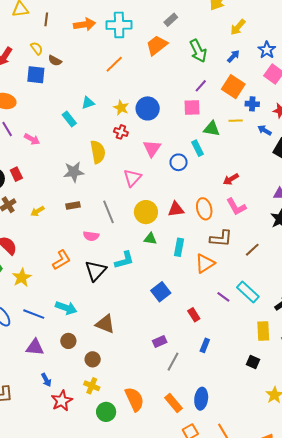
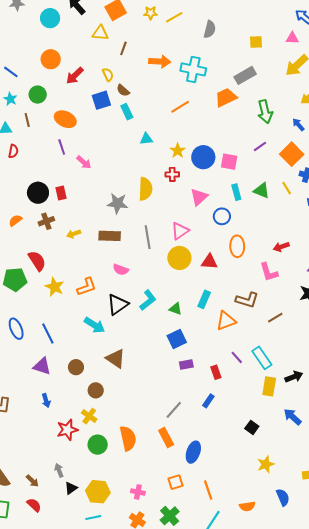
gray rectangle: (171, 20) -> (245, 75), size x1.5
blue arrow: (233, 56) -> (298, 125), turned -96
blue square: (36, 75) -> (101, 100), turned -36
pink square: (192, 107) -> (229, 162), moved
cyan rectangle: (69, 119) -> (127, 112), moved
yellow line: (236, 121) -> (287, 188), turned 48
red cross: (121, 132) -> (172, 174), turned -32
cyan rectangle: (197, 148) -> (236, 192), moved
pink triangle: (132, 178) -> (180, 231), moved
red arrow: (231, 179) -> (281, 247), moved
brown rectangle: (73, 206) -> (110, 236), size x1.5
orange ellipse: (204, 209) -> (237, 246), moved
gray line: (108, 212) -> (148, 237), moved
green triangle: (150, 239) -> (176, 309), moved
cyan L-shape: (124, 260) -> (148, 300), turned -35
yellow star: (22, 278) -> (55, 287), moved, turned -30
cyan arrow: (66, 308) -> (94, 325), moved
blue line: (34, 314) -> (48, 334), turned 30
red rectangle: (194, 315) -> (216, 372), moved
yellow rectangle: (263, 331) -> (269, 386), moved
purple rectangle: (160, 342) -> (186, 365), moved
red star: (62, 401) -> (67, 430), moved
orange rectangle: (174, 403) -> (166, 437), moved

